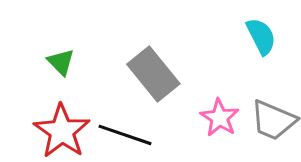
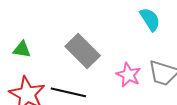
green triangle: (61, 62) -> (22, 49), turned -30

